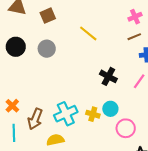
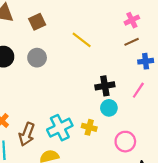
black cross: (108, 76) -> (105, 86), turned -36
cyan circle: (110, 109) -> (109, 108), moved

